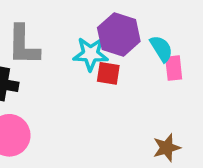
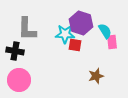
brown star: (167, 148) -> (96, 76), moved

